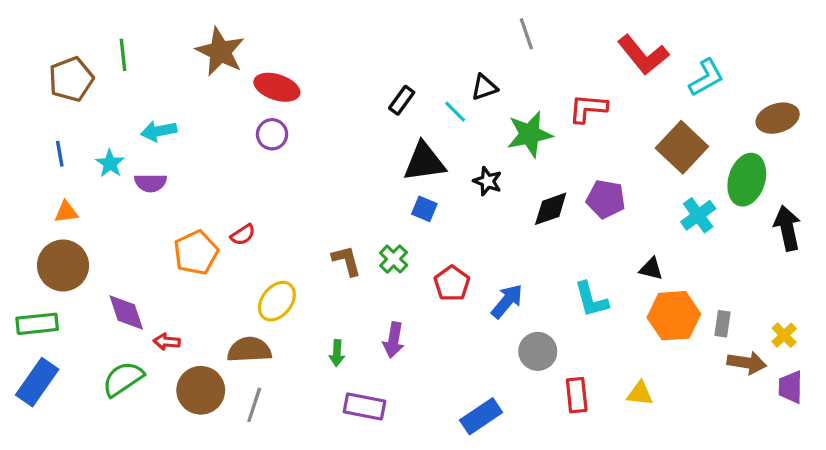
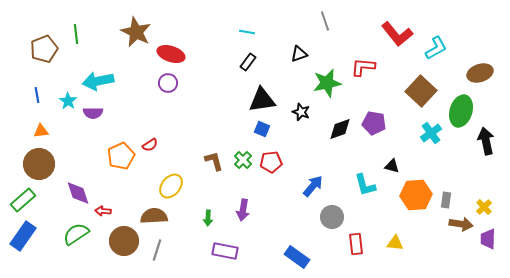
cyan line: (455, 112) -> (247, 32), moved, turned -35
cyan arrow: (159, 131) -> (98, 81), size x1.4
black triangle: (651, 269) -> (392, 166), moved
red pentagon: (452, 283) -> (271, 162), moved, turned 30
green rectangle: (37, 324) -> (23, 200), turned -35
blue rectangle: (481, 416) -> (297, 257), turned 70

